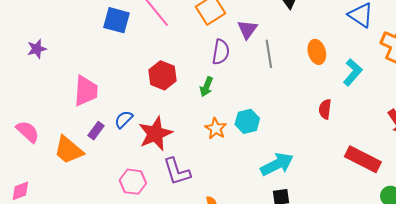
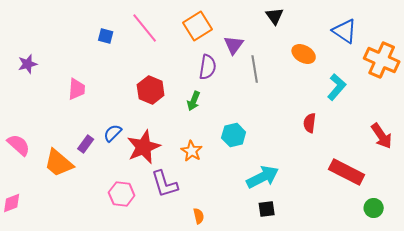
blue square: (117, 20) -> (106, 36), size x0.6
orange ellipse: (317, 52) -> (304, 54), moved, turned -45
pink trapezoid: (86, 91) -> (77, 89), moved, size x0.7
orange star: (216, 129) -> (192, 151), moved

